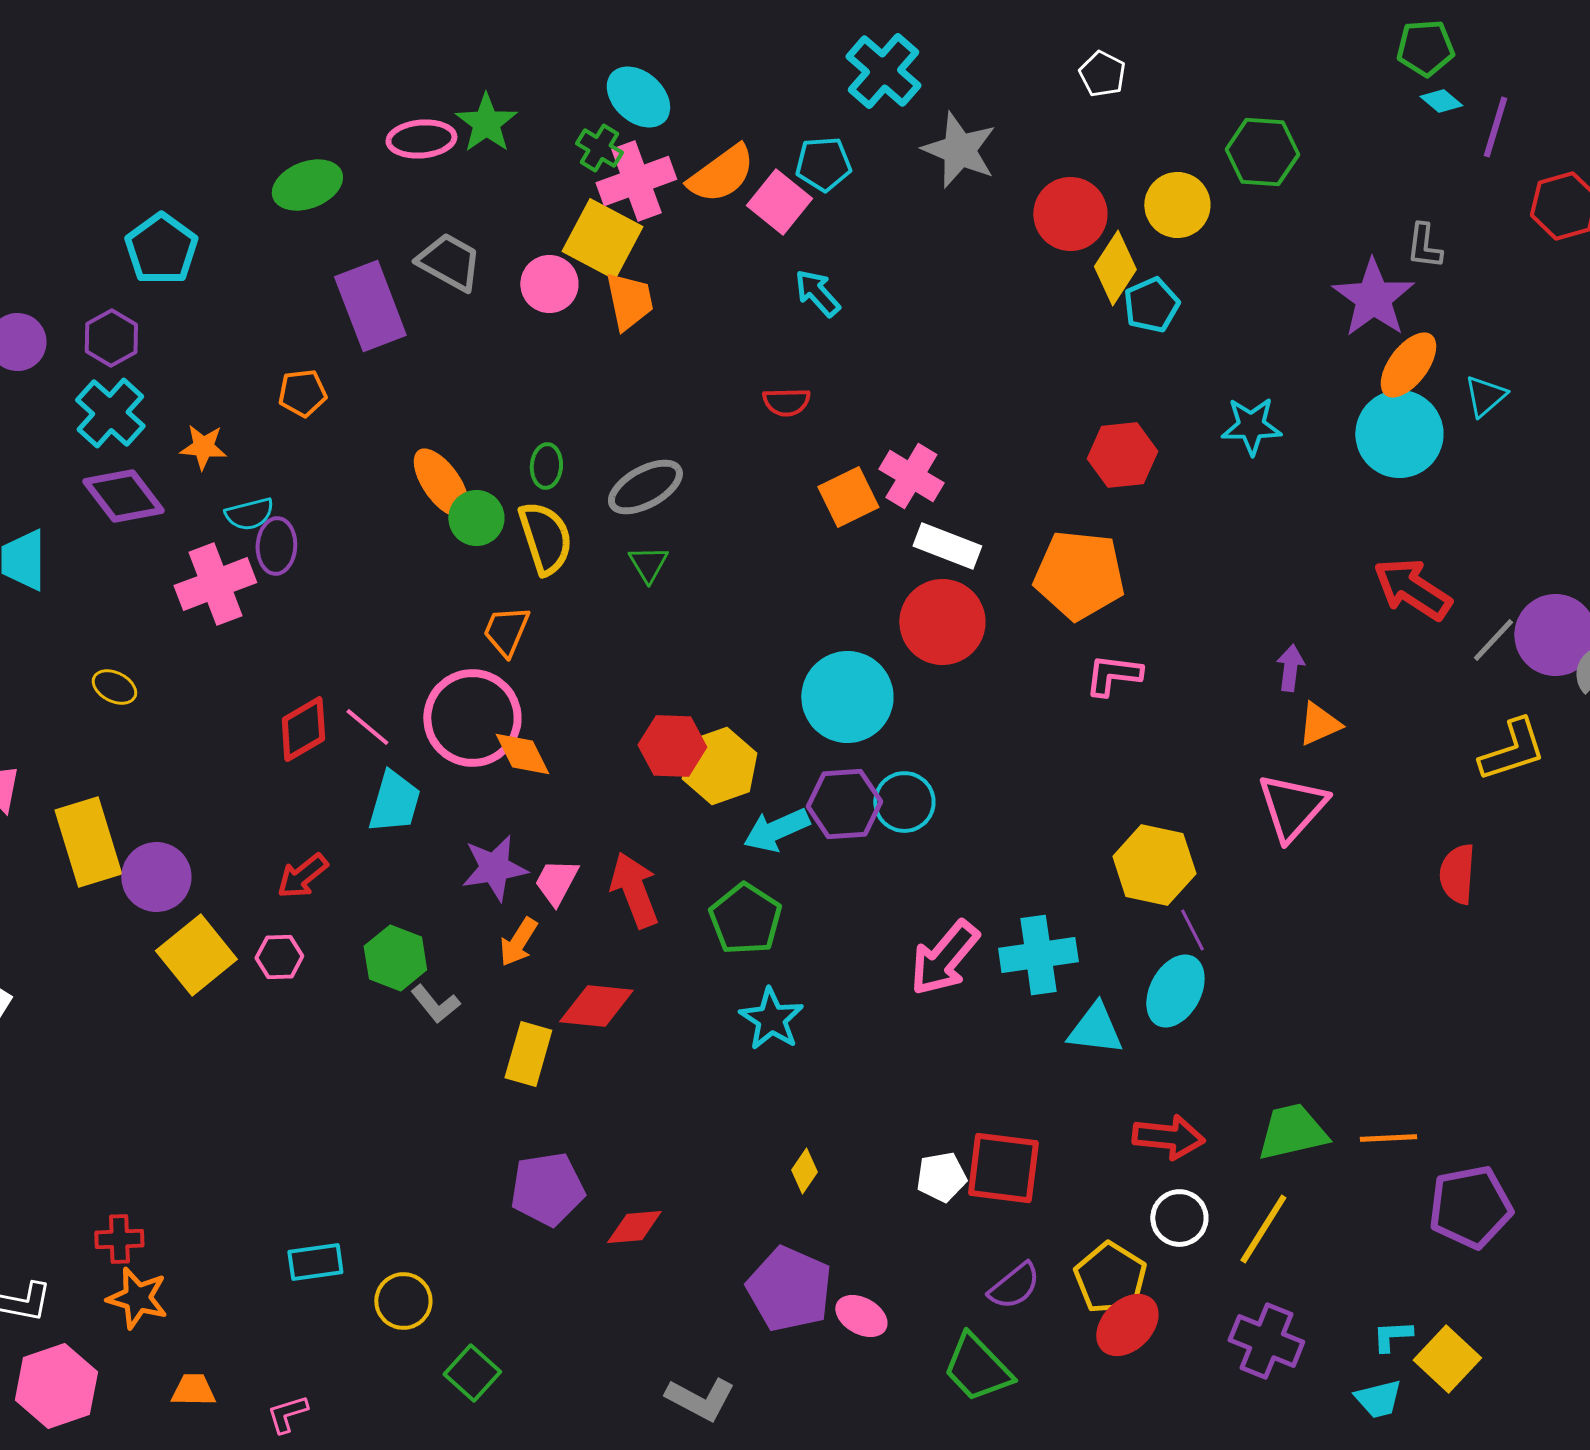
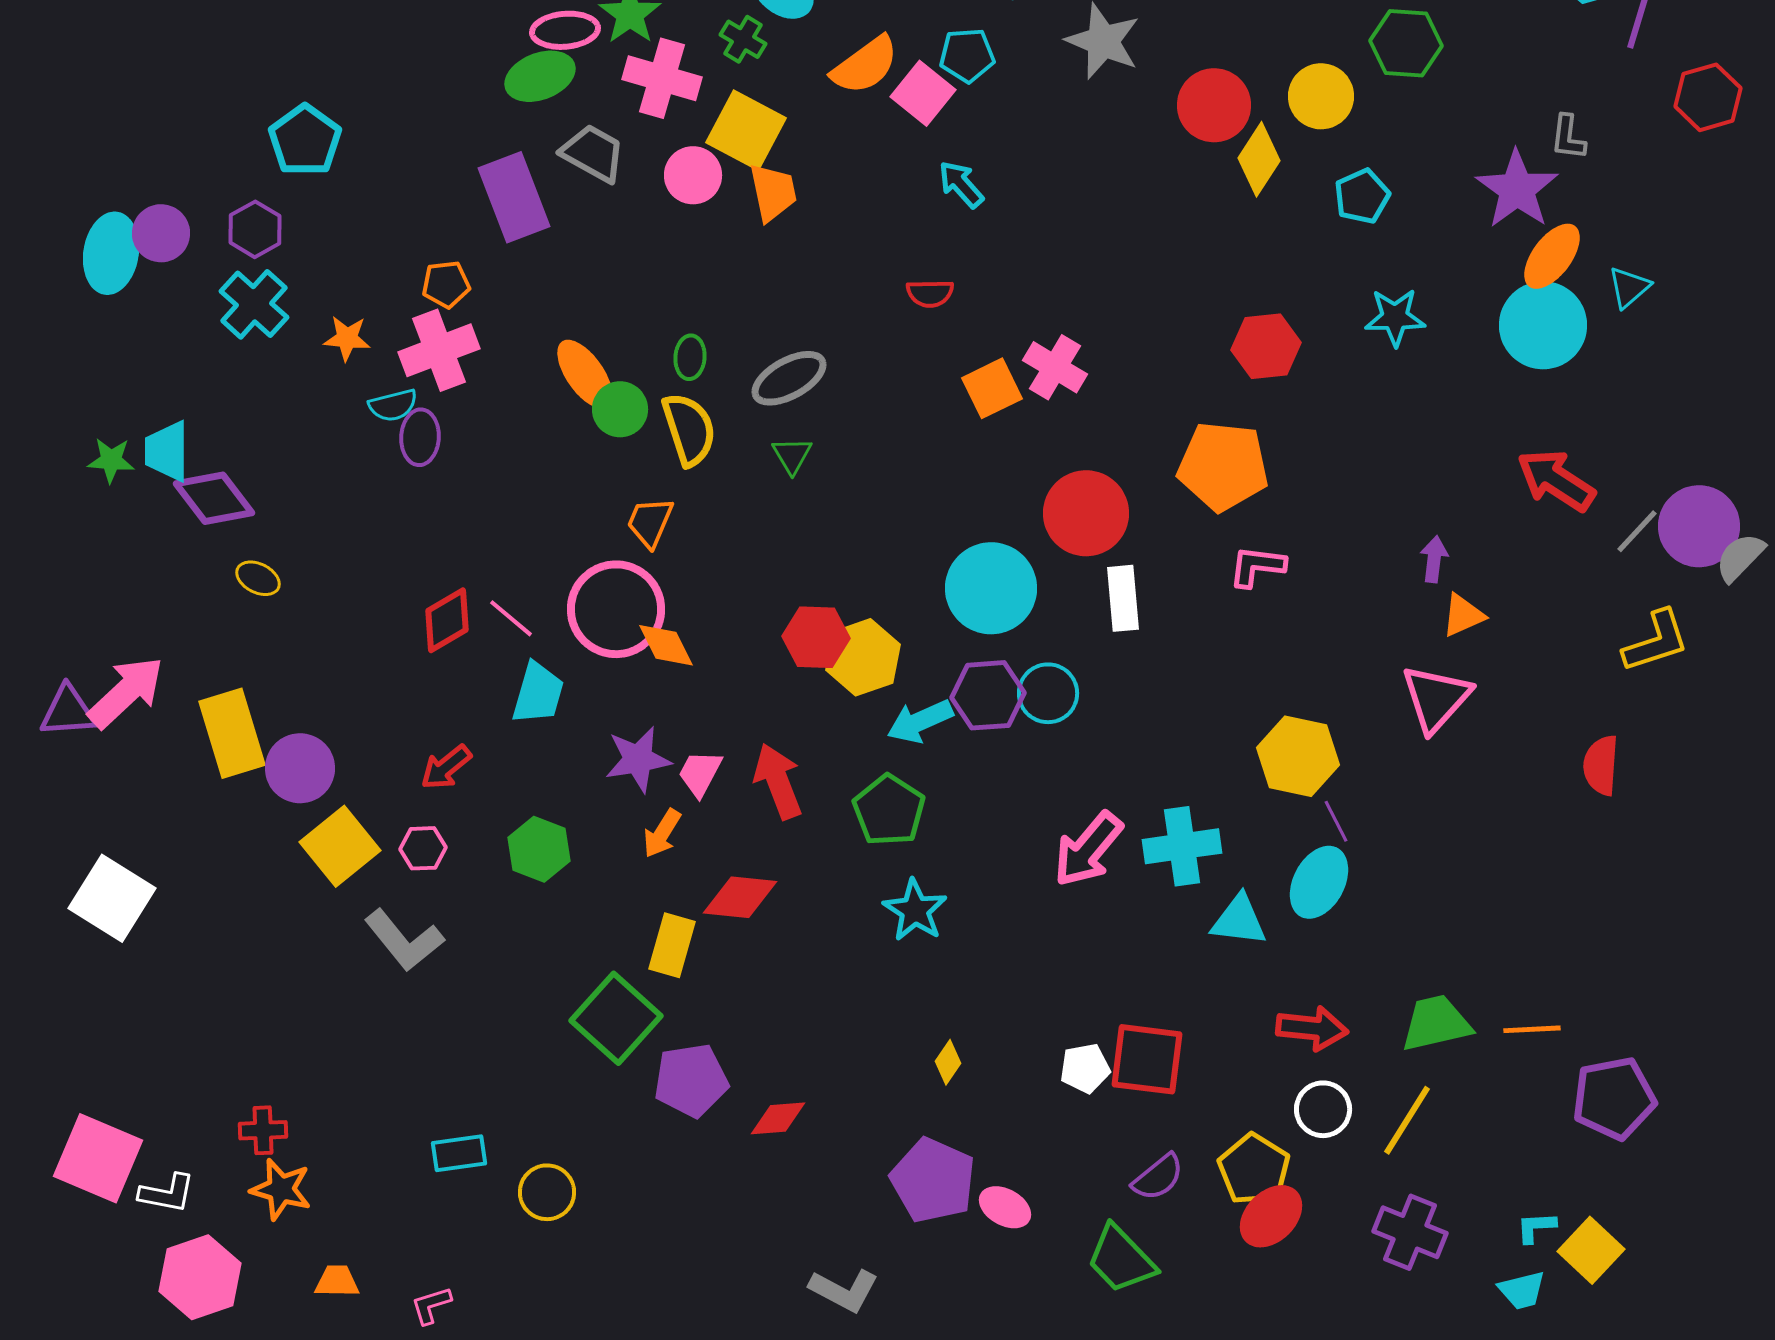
pink cross: (636, 181) -> (662, 78), moved, turned 36
green ellipse: (307, 185) -> (540, 76), moved
cyan pentagon: (1151, 305) -> (1362, 196), moved
purple diamond: (123, 496) -> (214, 498), moved
white rectangle: (947, 546) -> (1123, 598), moved, turned 64
pink cross: (215, 584) -> (439, 350), moved
gray L-shape: (435, 1004) -> (404, 940), moved, size x1.6
green square: (472, 1373) -> (616, 1018), moved, size x1.6

